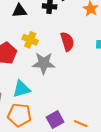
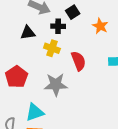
yellow cross: (30, 40) -> (52, 48), moved

